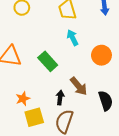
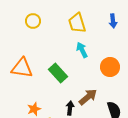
brown arrow: (79, 86) -> (88, 97), turned -90

